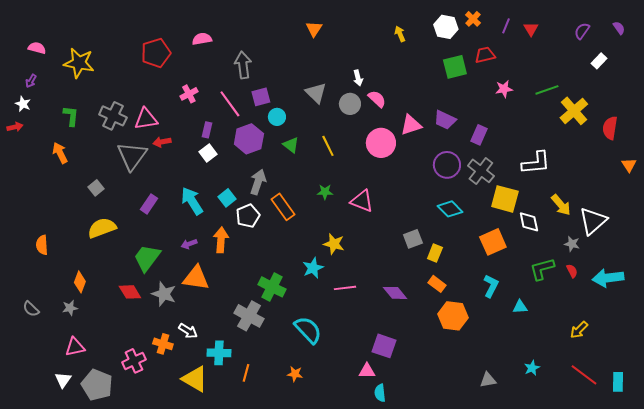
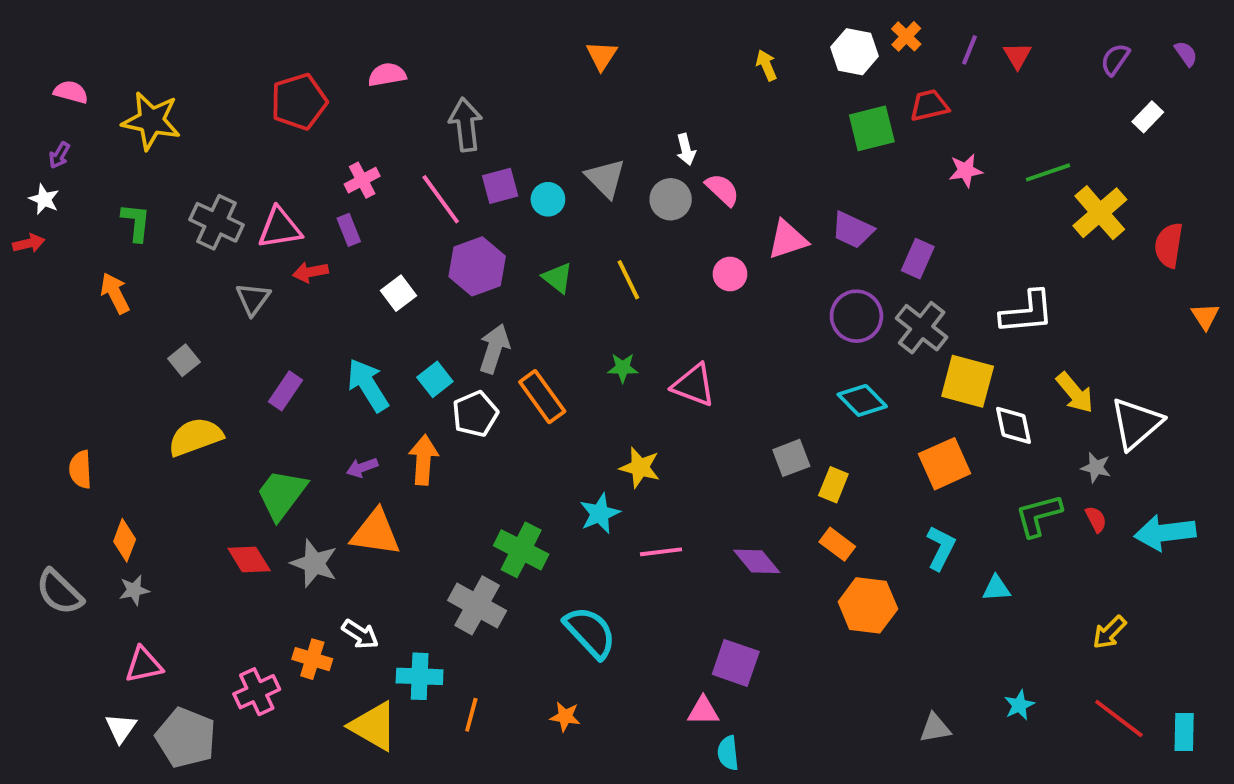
cyan circle: (277, 117) -> (548, 199), moved
purple rectangle: (207, 130) -> (349, 230), moved, turned -35
pink circle: (381, 143) -> (730, 274), size x0.6
gray triangle: (132, 156) -> (253, 299), size x0.6
orange diamond: (80, 282) -> (125, 540), moved
gray semicircle: (31, 309) -> (59, 592), size x1.5

